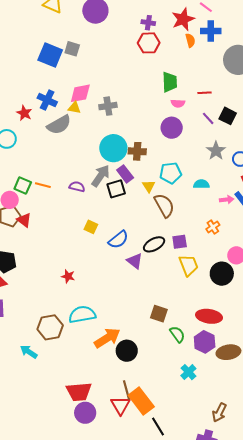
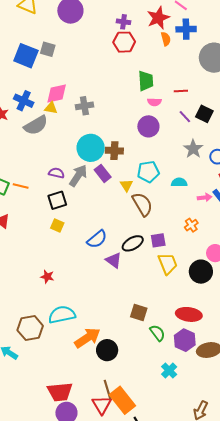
purple semicircle: (77, 187) -> (56, 173), moved
black square: (116, 189) -> (57, 200), moved
yellow square: (91, 227) -> (57, 225), moved

